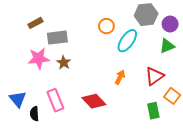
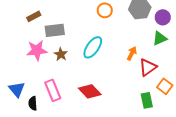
orange circle: (106, 26) -> (105, 10), moved
cyan ellipse: (127, 41) -> (93, 47), moved
orange arrow: (120, 77) -> (132, 53), moved

